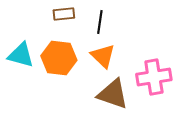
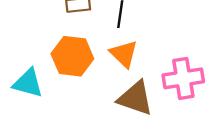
cyan triangle: (21, 55) -> (28, 83), moved

